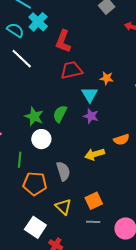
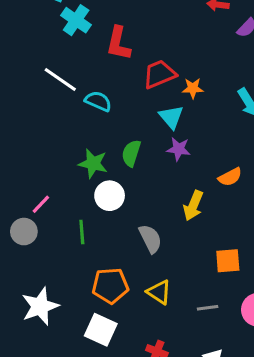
cyan semicircle: (15, 30) -> (98, 101), moved
red trapezoid: (71, 70) -> (159, 74), moved
yellow arrow: (95, 154) -> (193, 206), turned -42
orange pentagon: (35, 184) -> (110, 286), moved
orange square: (94, 201) -> (228, 261), moved, turned 30
white square: (35, 227) -> (101, 330), moved

